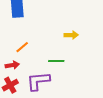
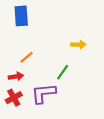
green line: (56, 61) -> (63, 72), turned -56

